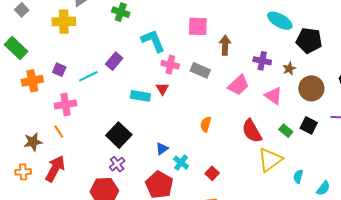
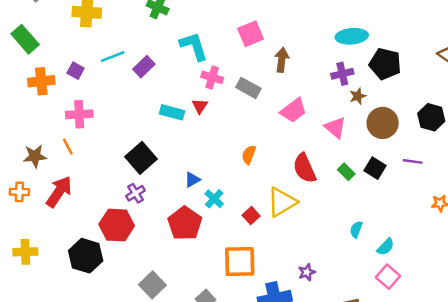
cyan ellipse: (280, 21) -> (352, 36), turned -40
pink square: (198, 26) -> (251, 34), turned -30
purple cross: (262, 61) -> (342, 74), moved, turned -30
cyan line: (88, 76) -> (113, 57), moved
yellow triangle: (270, 160) -> (282, 202), moved

